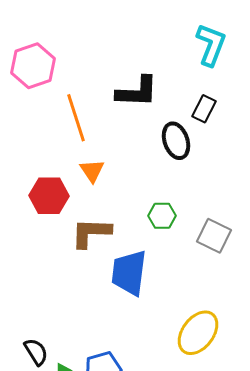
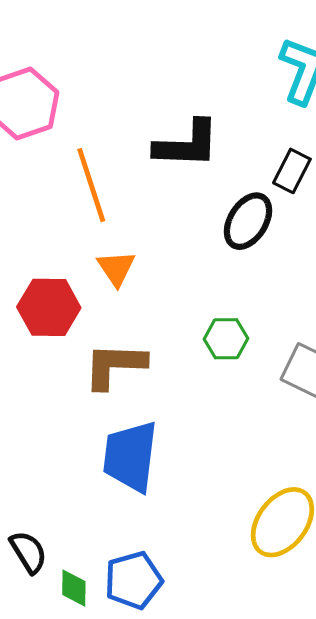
black ellipse: (176, 141) -> (248, 221), turned 51
blue trapezoid: (129, 273) -> (130, 456), moved

